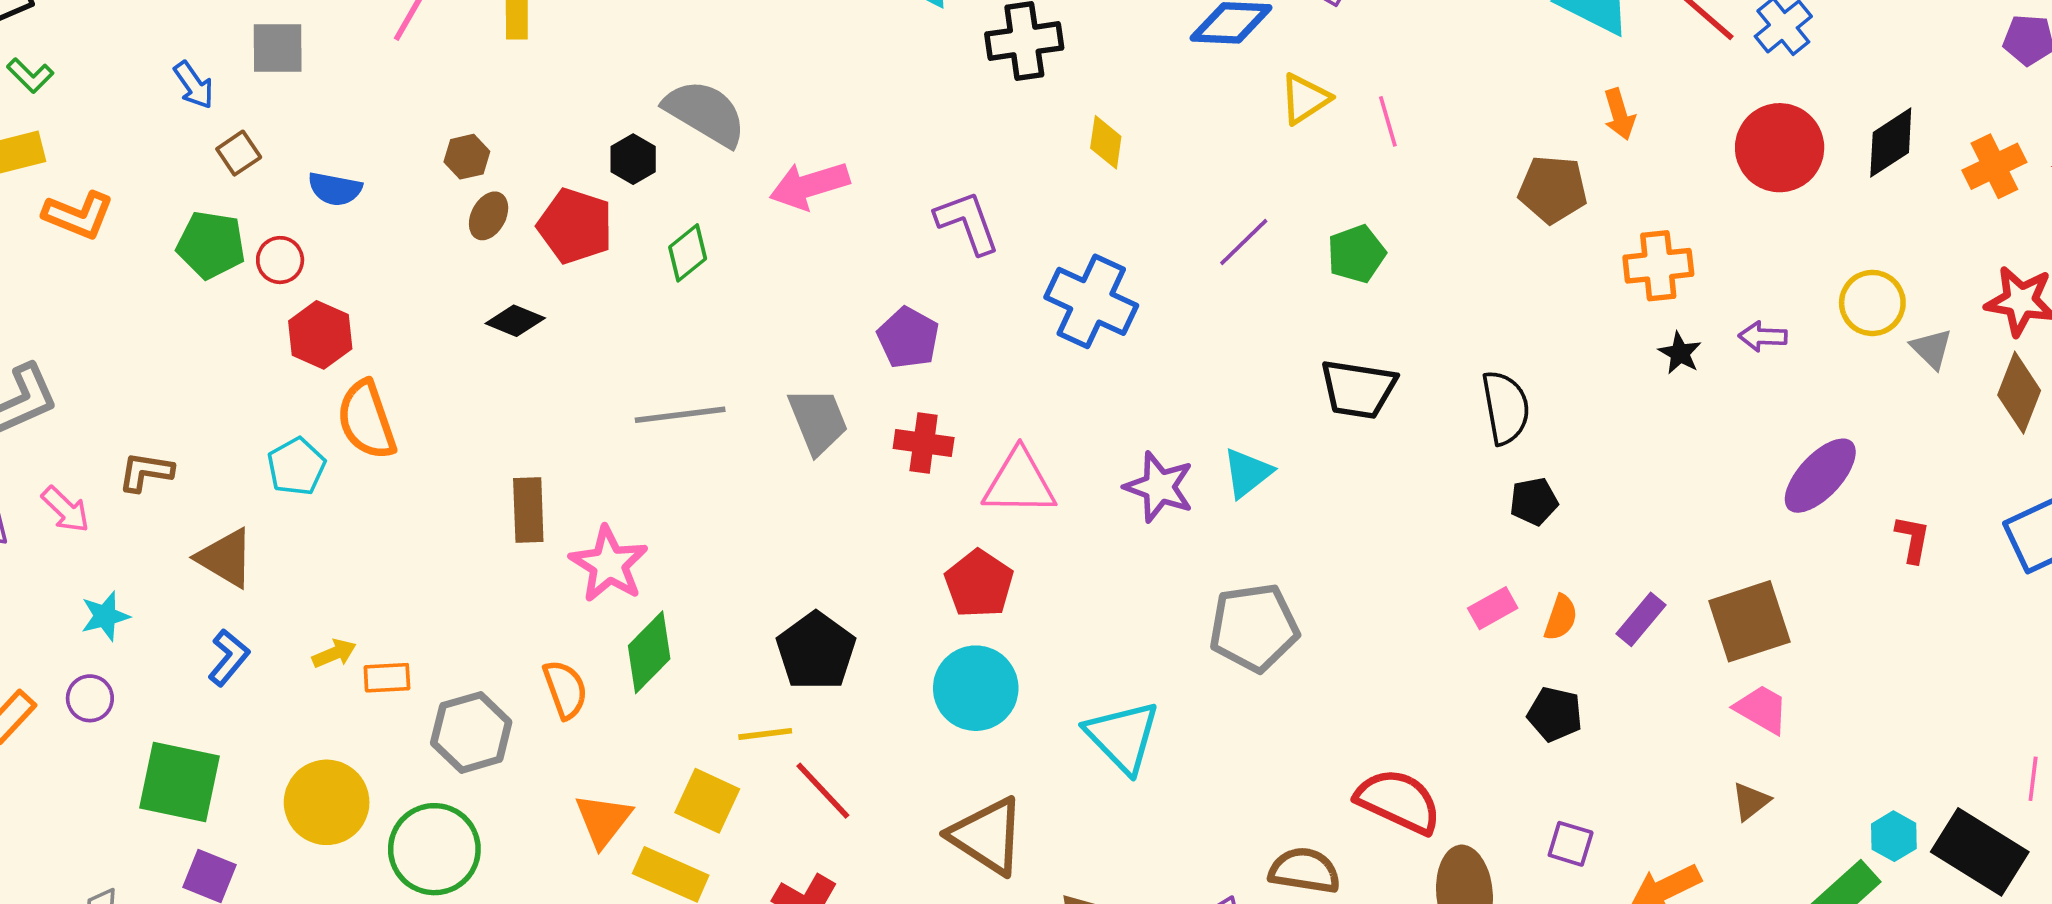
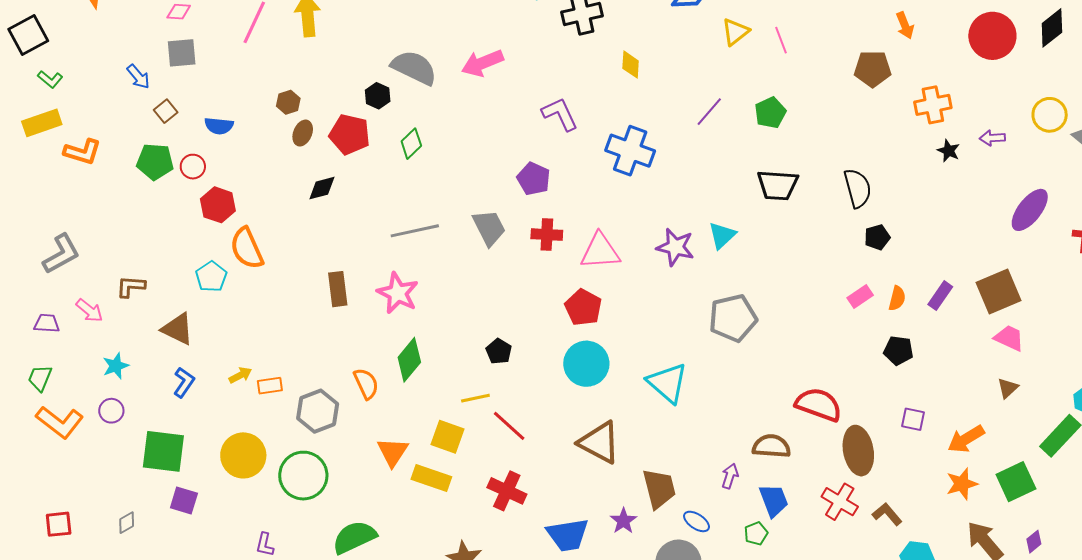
pink arrow: (809, 185) -> (482, 63), moved
black diamond: (515, 321) -> (322, 188), turned -32
pink star: (609, 564) -> (398, 293), moved
black pentagon: (816, 651) -> (499, 351), size x0.6

